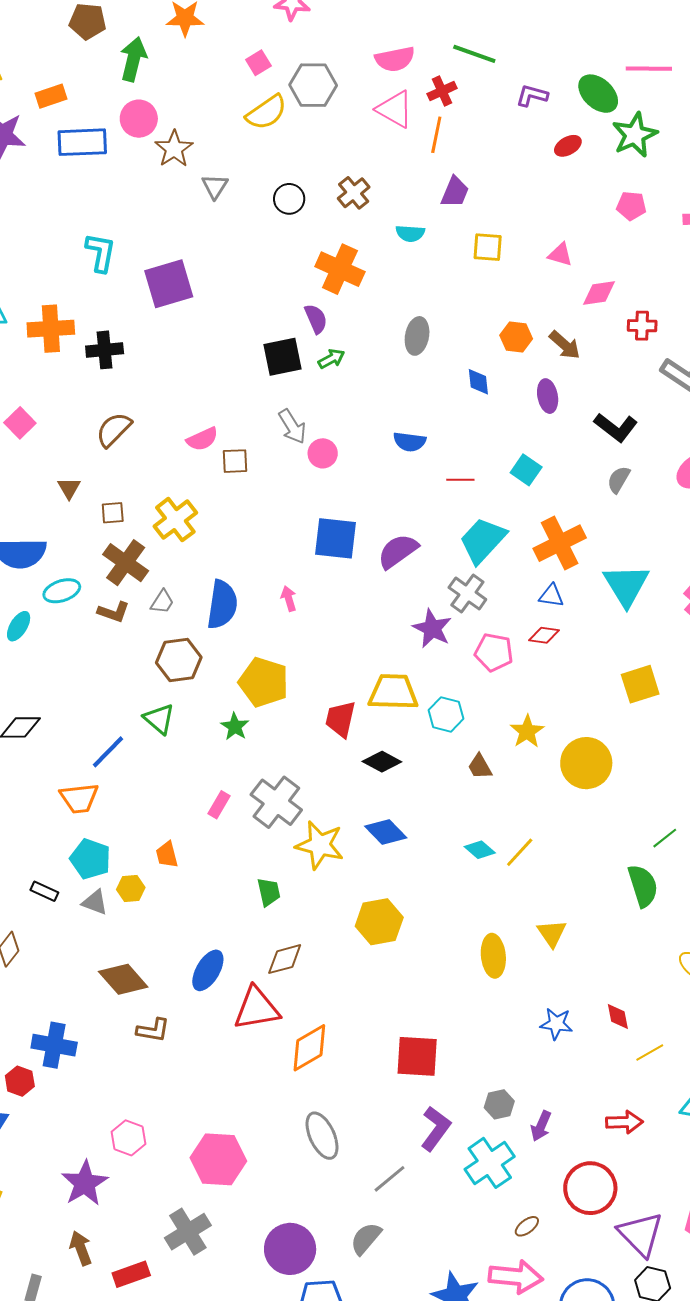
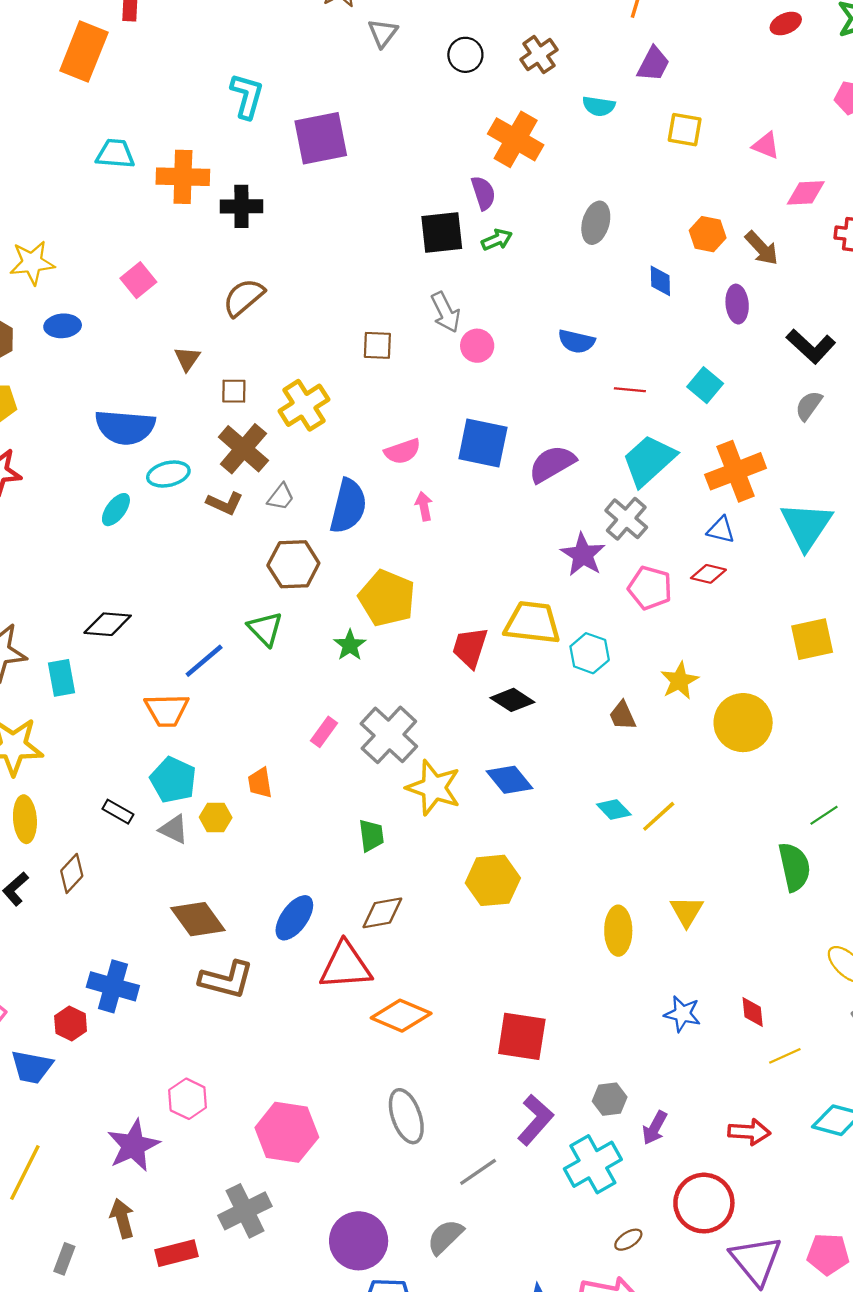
pink semicircle: (202, 439) -> (402, 451), moved
brown L-shape: (153, 1030) -> (226, 980), size x1.4
orange diamond: (309, 1048) -> (401, 1016), turned 48

